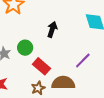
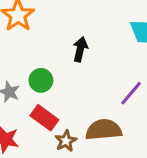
red rectangle: (41, 66) -> (44, 118), moved

